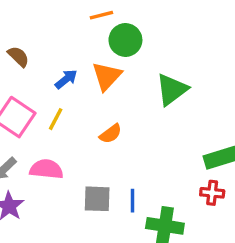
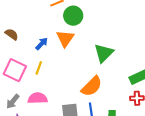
green triangle: (172, 90) -> (104, 53), moved
orange semicircle: (111, 134) -> (92, 86), moved, size x1.6

